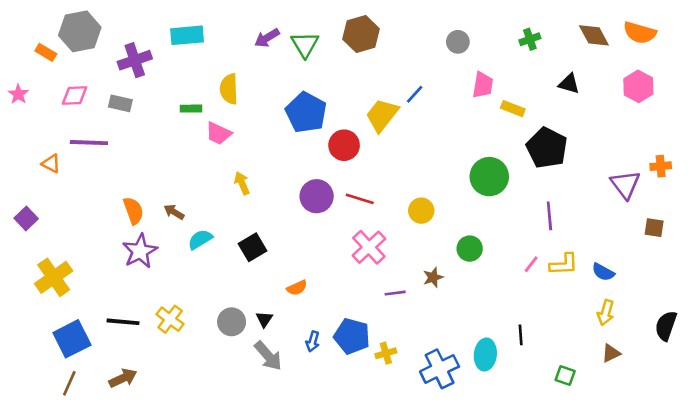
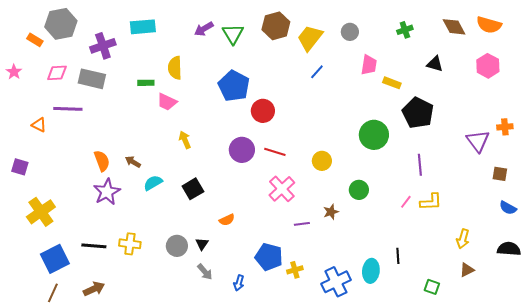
gray rectangle: (120, 103) -> (92, 79), size x1.5
yellow trapezoid: (382, 115) -> (310, 38), moved
purple square: (26, 218) -> (20, 167), turned -30
blue semicircle: (603, 272) -> (508, 208), moved
yellow cross: (170, 319) -> (130, 244), turned -30
black semicircle: (666, 326) -> (509, 249), turned 75
blue arrow: (313, 341) -> (239, 283), moved
gray arrow: (268, 356) -> (205, 272), size x0.7

